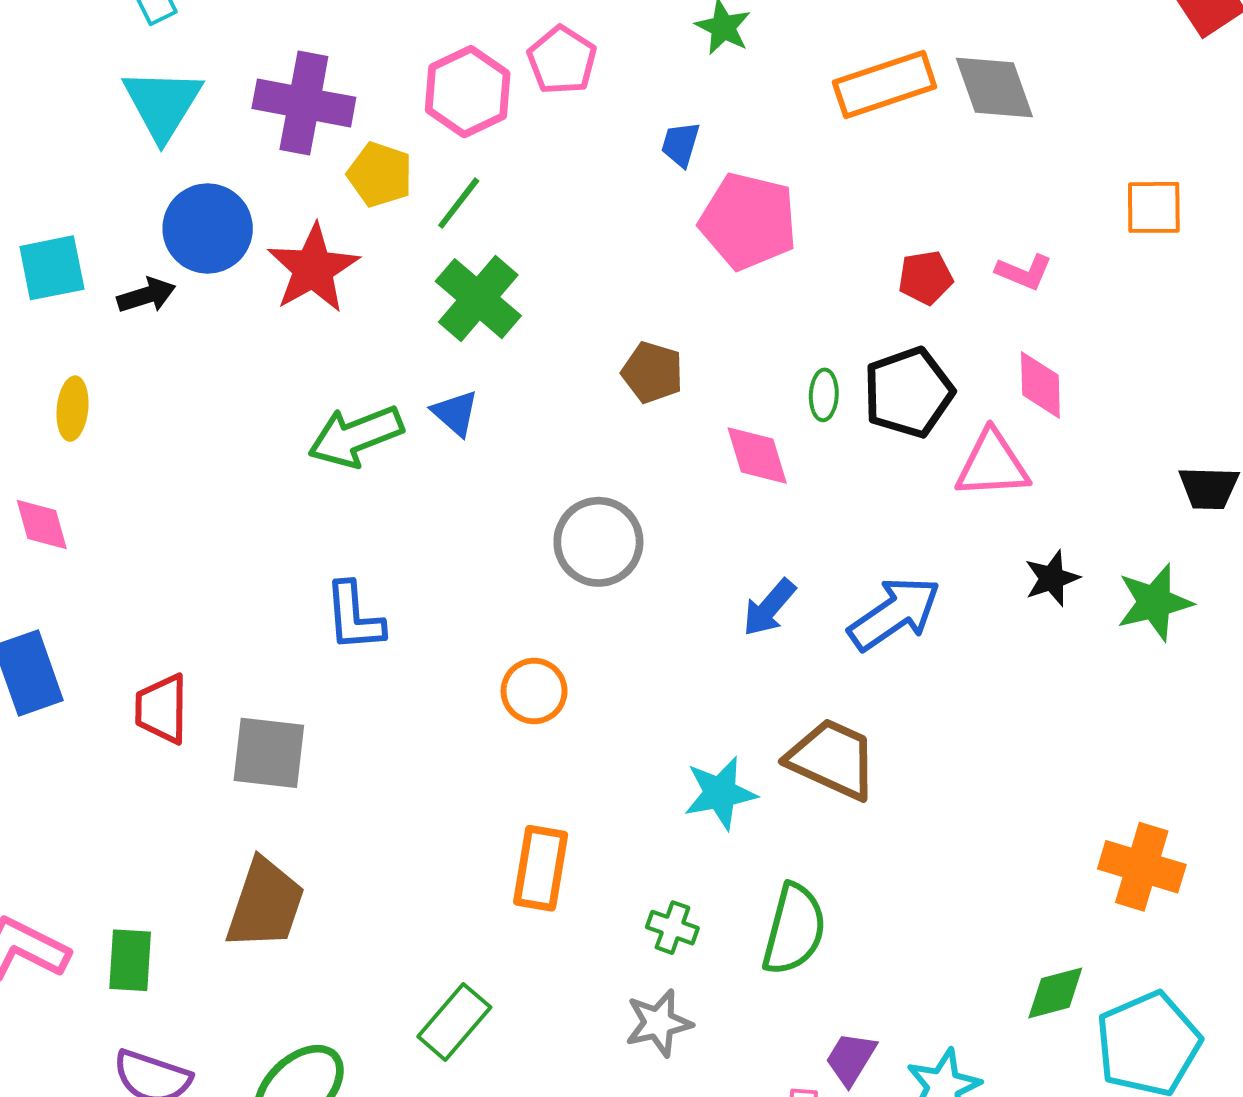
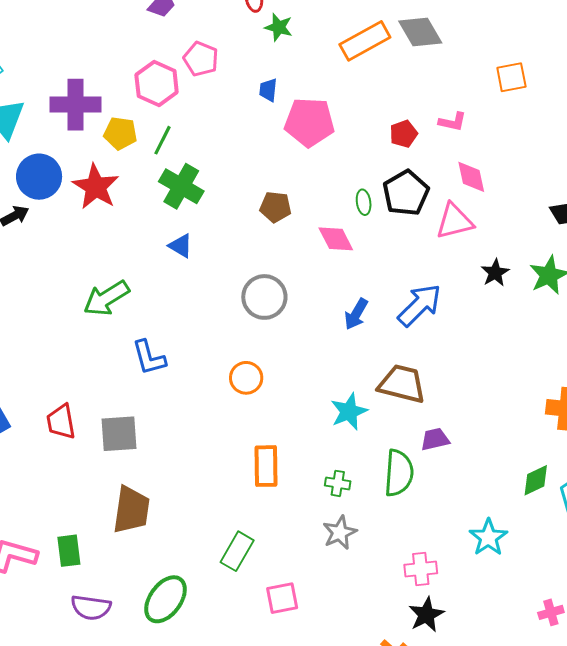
green arrow: (356, 436) -> (106, 298), moved
purple trapezoid: (851, 1059) -> (435, 439), moved, turned 56

